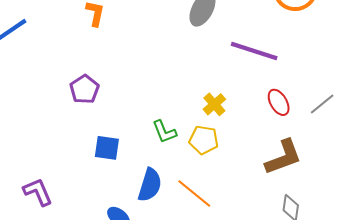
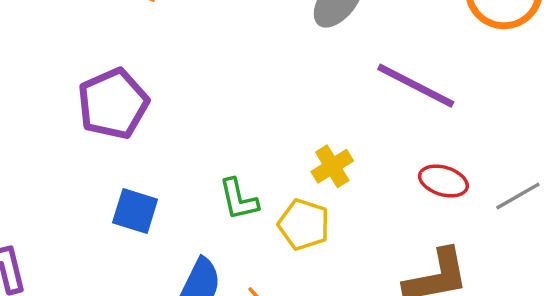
purple pentagon: (84, 89) -> (113, 104), size x1.4
red ellipse: (279, 102) -> (443, 181), turned -52

